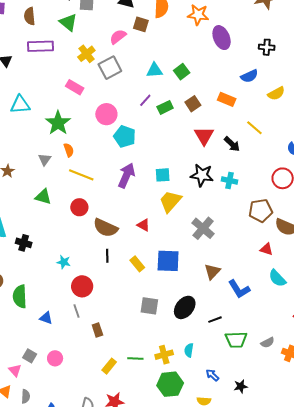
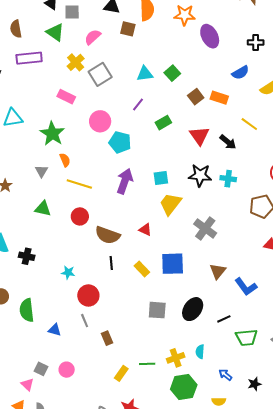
pink semicircle: (118, 37) -> (93, 37), moved
brown square: (193, 104) -> (196, 97), moved
green rectangle: (165, 107) -> (163, 123), moved

